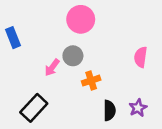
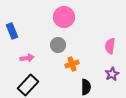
pink arrow: (52, 68) -> (27, 58), moved, turned -136
purple star: (138, 108) -> (112, 74), moved

